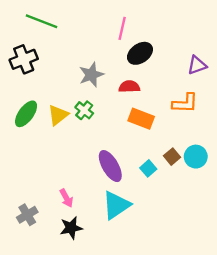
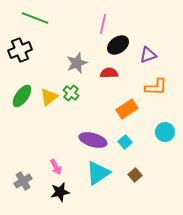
purple triangle: (197, 65) -> (148, 55), moved
orange rectangle: (141, 119) -> (127, 109), moved, turned -55
brown square: (172, 157) -> (135, 175), moved
purple ellipse: (110, 166) -> (93, 140), turned -44

